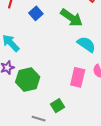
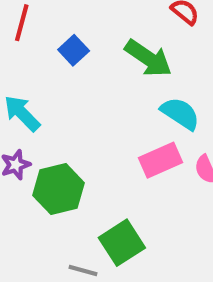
pink rectangle: (78, 77) -> (160, 160), moved, turned 54
green square: (57, 106) -> (122, 243), size x1.5

